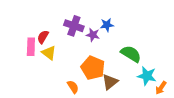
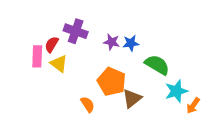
blue star: (107, 25) -> (131, 43), moved
purple cross: (74, 26) -> (76, 31), moved
cyan star: (147, 76) -> (176, 91), turned -30

